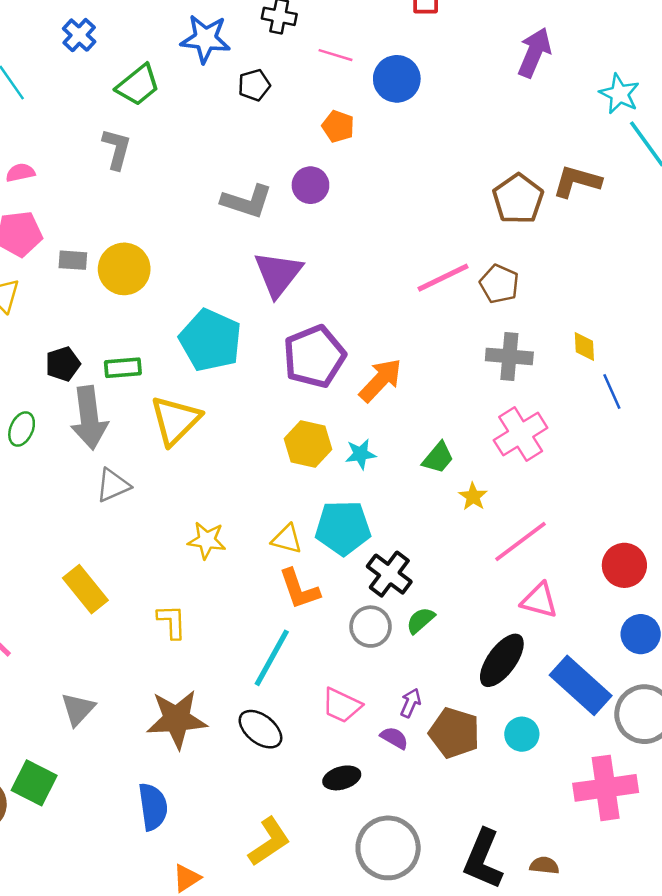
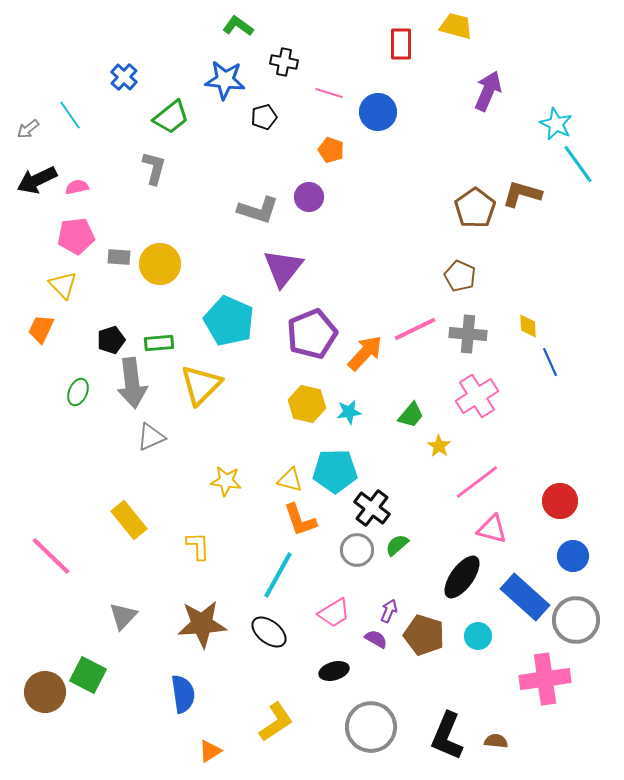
pink line: (443, 278) -> (415, 329), moved
pink trapezoid: (342, 705) -> (334, 613), turned -56

